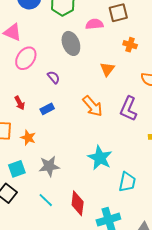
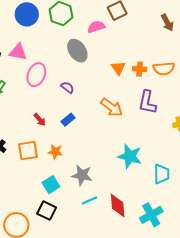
orange cross: (130, 45) -> (140, 69), moved
gray star: (49, 166) -> (82, 175), turned 30
cyan line: (46, 200) -> (90, 200), moved, turned -56

